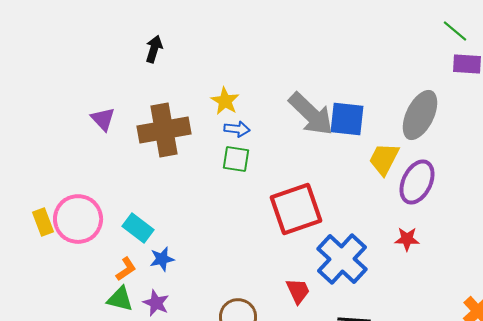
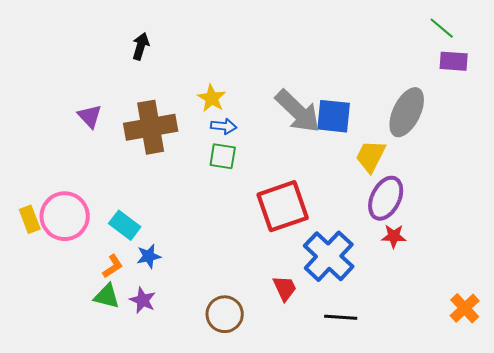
purple ellipse: (417, 182) -> (386, 198), moved

